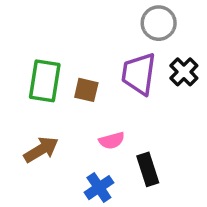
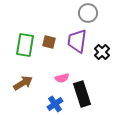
black cross: (184, 72) -> (102, 52), moved
brown square: (86, 90) -> (49, 42), moved
black rectangle: (148, 169) -> (82, 94), size x1.4

